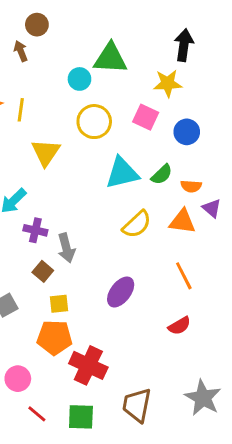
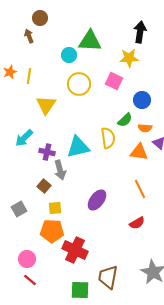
blue circle: (187, 132) -> (142, 100), moved
cyan triangle: (122, 173) -> (78, 147), moved
yellow semicircle: (137, 224) -> (108, 138), moved, turned -55
purple cross: (35, 230) -> (47, 152), moved
red line: (37, 414) -> (30, 280), moved
green square: (81, 417) -> (80, 290), moved

